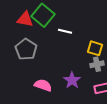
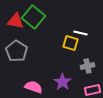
white line: (65, 31) -> (80, 33), moved
yellow square: (95, 48) -> (70, 43), moved

